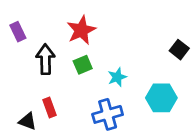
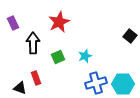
green square: (83, 65) -> (58, 57), moved
cyan hexagon: (161, 98) -> (123, 84), moved
blue cross: (108, 114) -> (96, 83), moved

